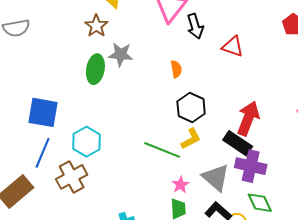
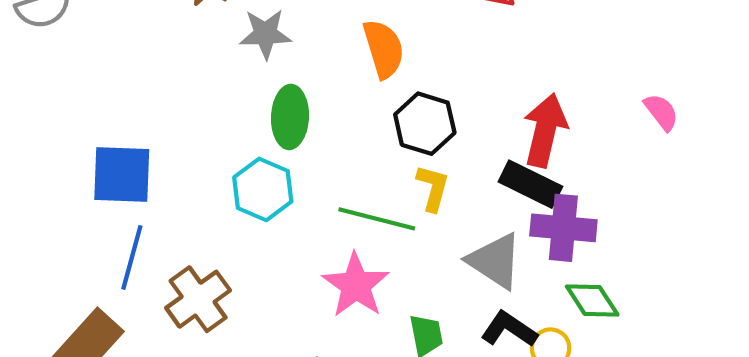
green ellipse: (95, 69) -> (290, 117), moved
orange semicircle: (176, 69) -> (384, 49), size x1.6
yellow L-shape: (191, 139) -> (433, 188), turned -40
cyan hexagon: (86, 142) -> (263, 189), moved
pink star: (180, 185) -> (356, 285), moved, size x1.8

